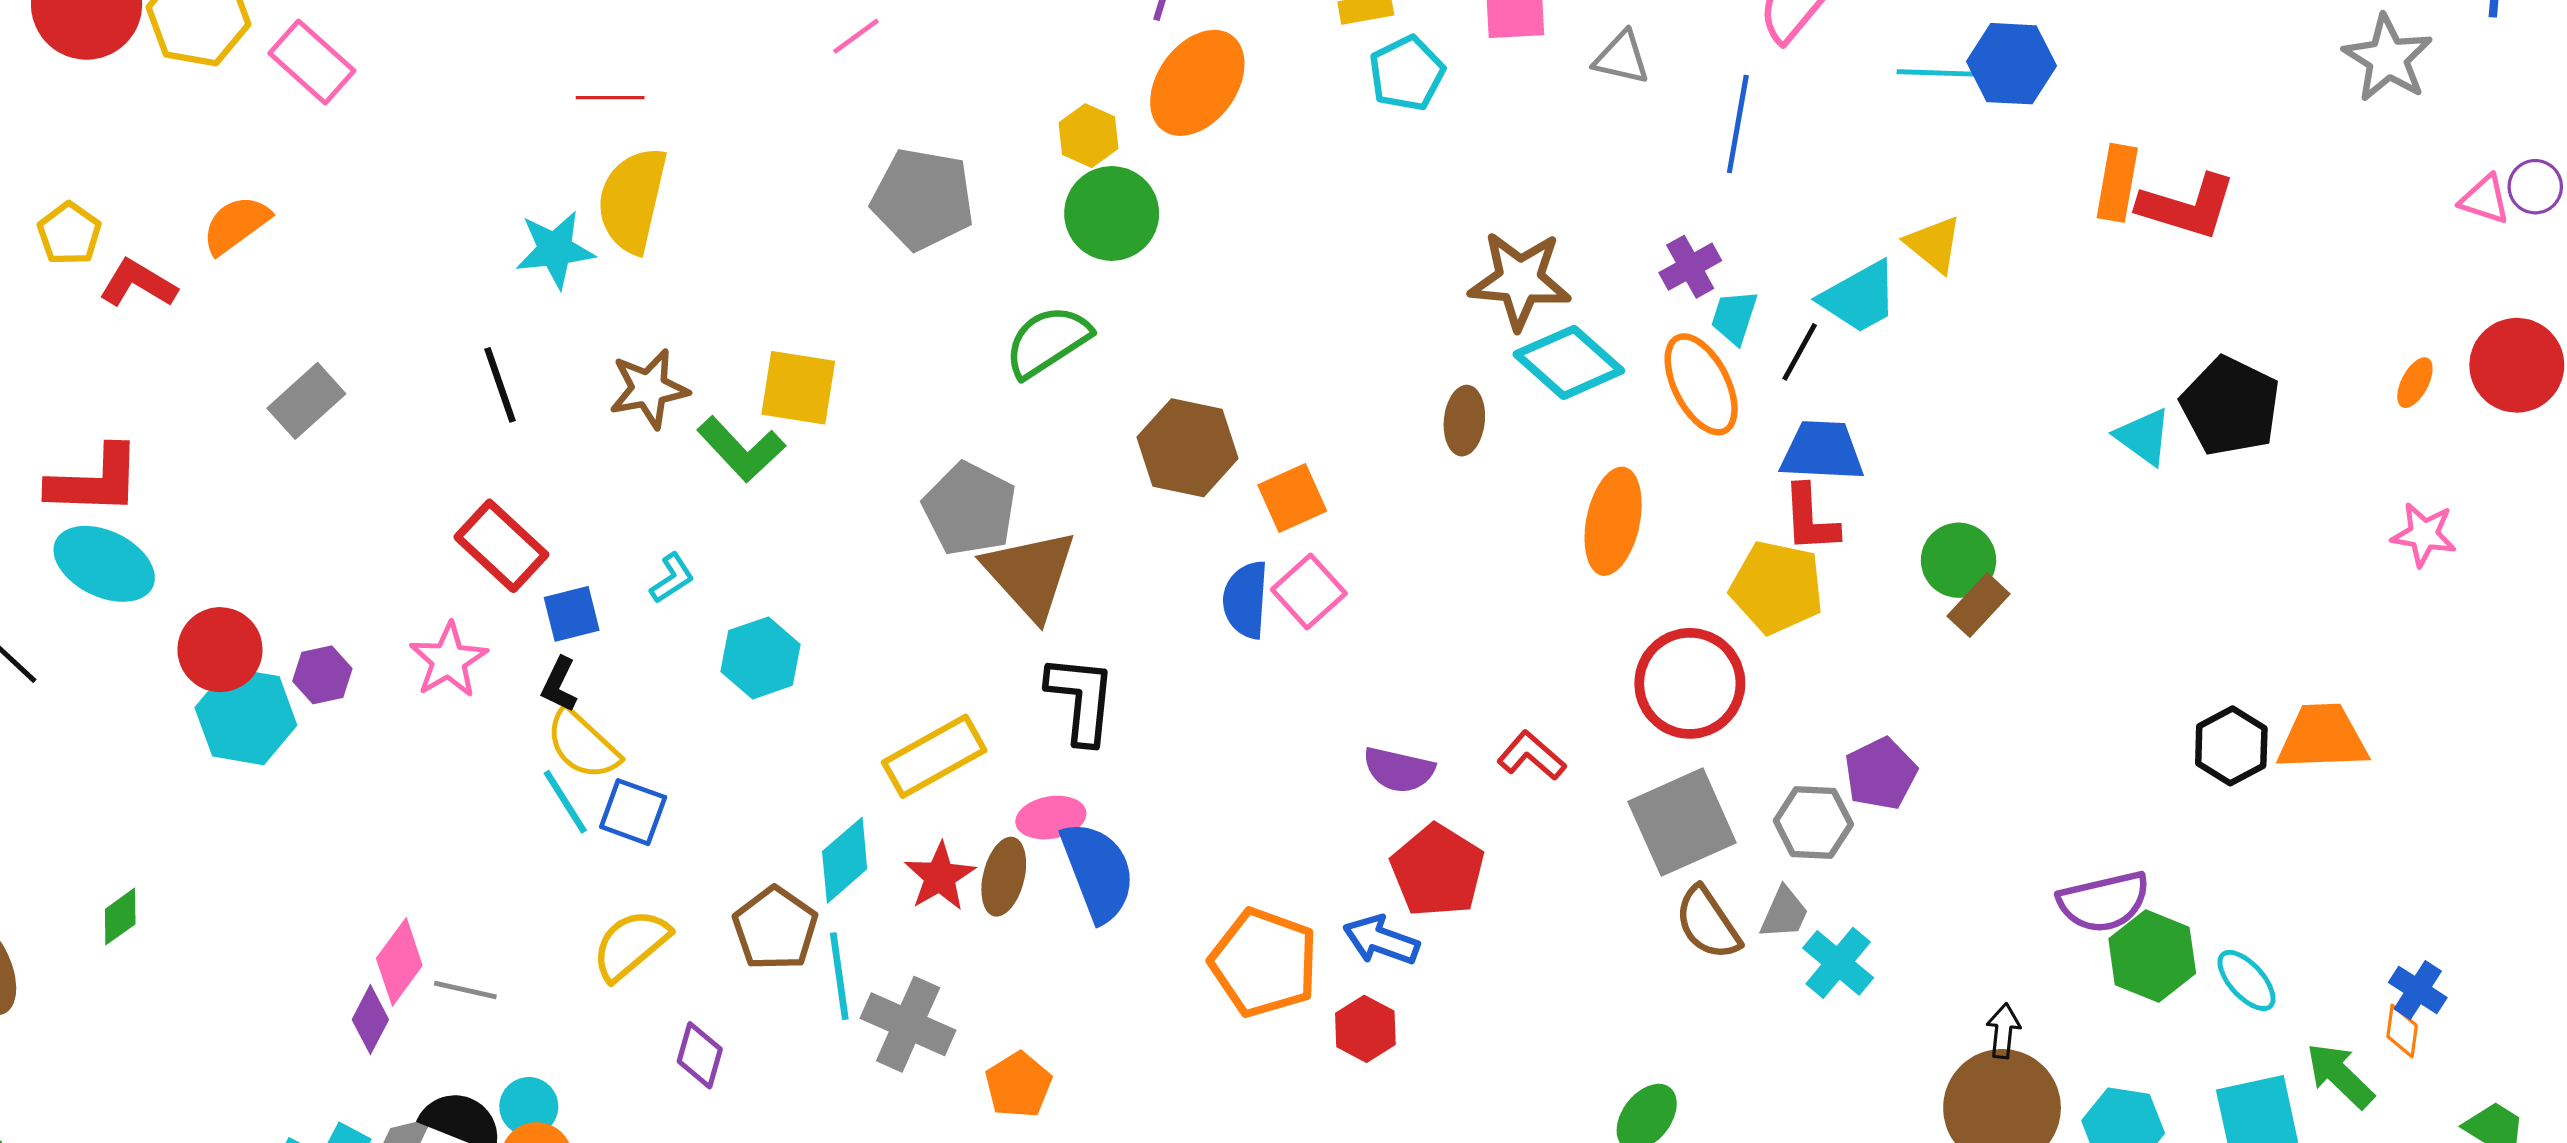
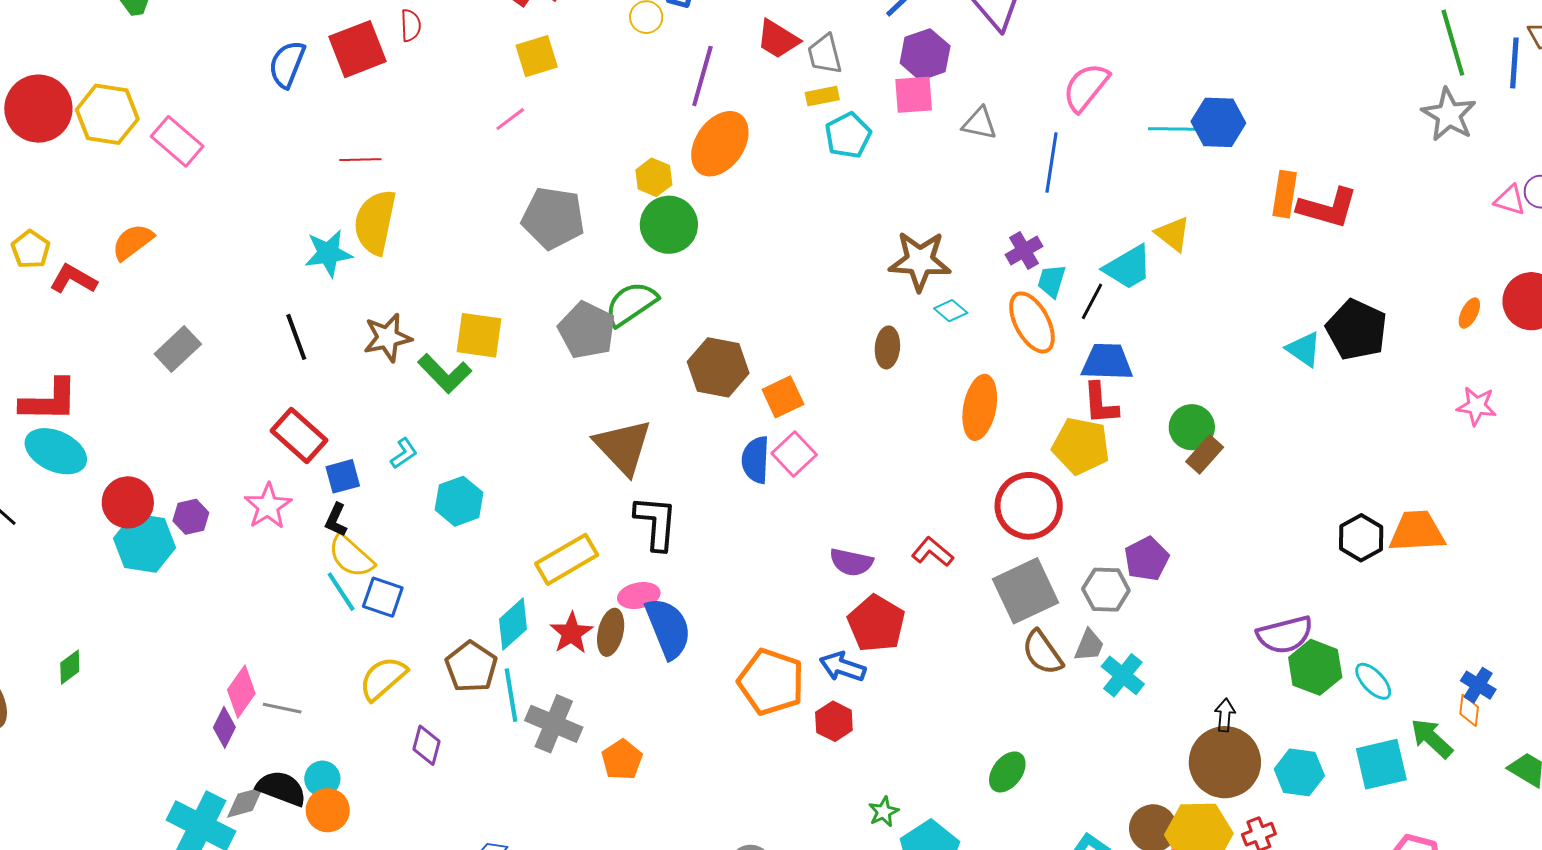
cyan diamond: (1569, 362) -> (951, 311), size x0.5
gray pentagon: (970, 509) -> (587, 330), moved

